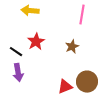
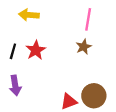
brown star: (72, 47) -> (84, 47), moved
black line: (16, 52) -> (13, 51), moved, turned 72

